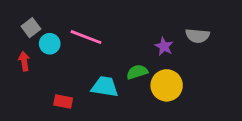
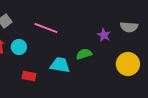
cyan circle: (50, 44) -> (19, 47), moved
yellow circle: (167, 85) -> (128, 64), moved

